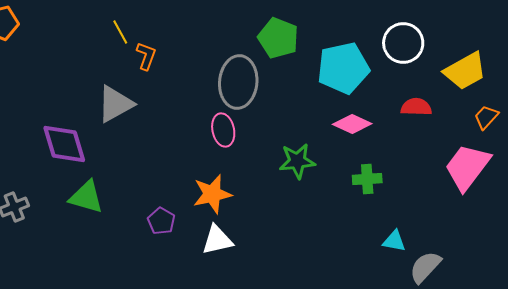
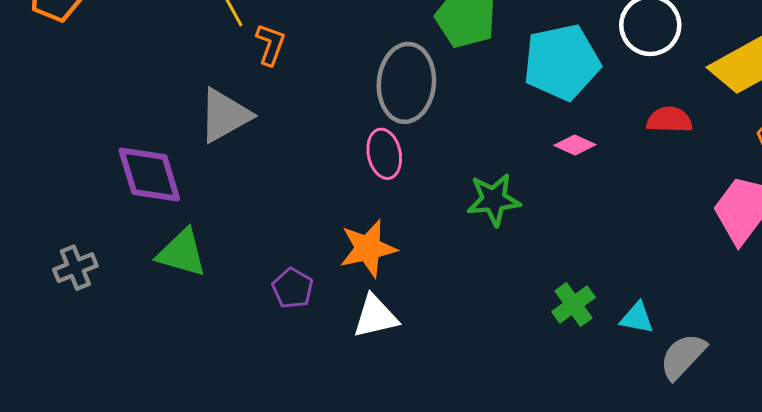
pink diamond: (352, 124) -> (575, 145), size x0.7
green cross: (367, 179) -> (573, 305), moved, turned -32

